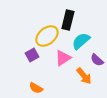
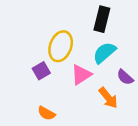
black rectangle: (68, 20) -> (102, 19), moved
yellow ellipse: (47, 36) -> (61, 46), turned -30

